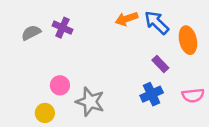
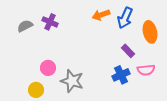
blue arrow: (157, 23) -> (125, 18), turned -110
pink semicircle: (193, 95) -> (146, 70), moved

